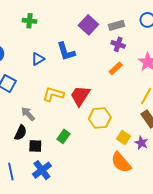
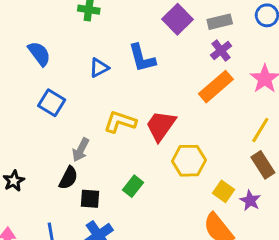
purple cross: (118, 44) -> (221, 51), turned 32
orange rectangle: (116, 68) -> (216, 87), size x1.6
gray arrow: (28, 114) -> (81, 150), turned -112

